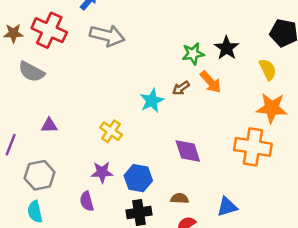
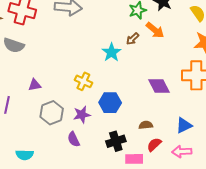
purple diamond: (188, 151) -> (159, 86), moved
gray hexagon: (40, 175) -> (52, 113), moved
blue hexagon: (138, 178) -> (110, 103), moved
cyan semicircle: (35, 212) -> (25, 155), moved, turned -66

